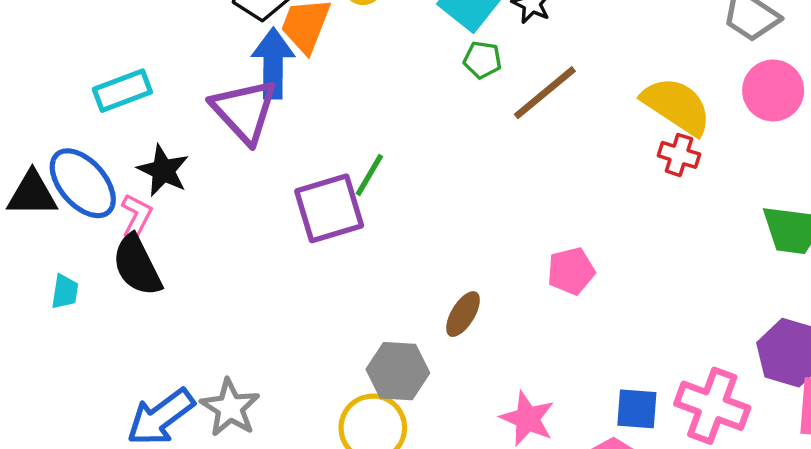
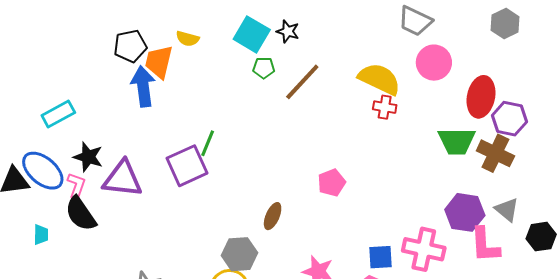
purple triangle: (244, 111) -> (123, 179), moved, turned -33

